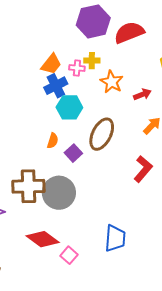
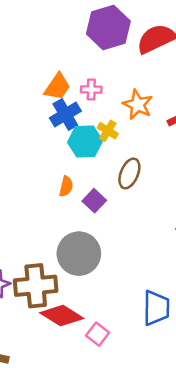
yellow cross: (92, 61) -> (108, 131), moved, turned 35
brown ellipse: (102, 134) -> (129, 173), size x0.7
brown cross: (28, 186) -> (36, 286), moved

